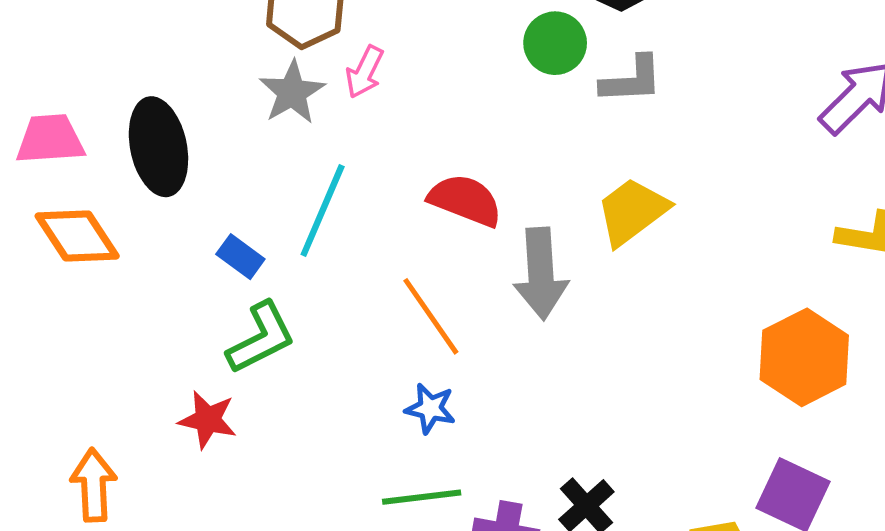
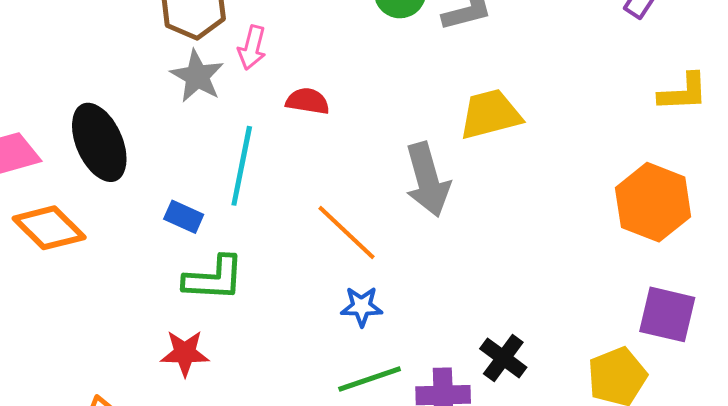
red semicircle: (465, 200) -> (308, 101), moved, size x0.7
yellow trapezoid: (632, 211) -> (490, 114), turned 34
green L-shape: (261, 338) -> (214, 278), turned 42

